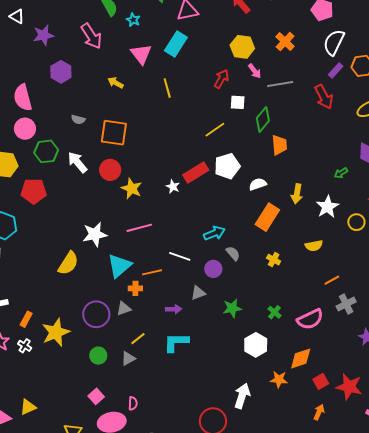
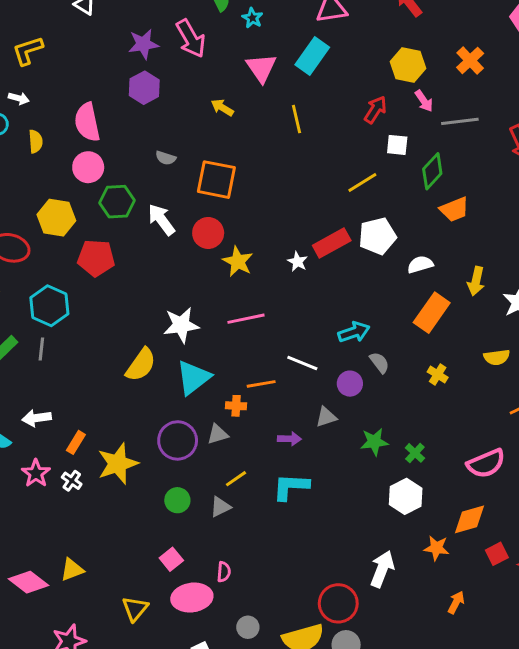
purple star: (44, 35) -> (143, 44), moved
orange trapezoid: (279, 145) -> (454, 209), turned 70
cyan triangle: (119, 266) -> (193, 377), moved
green cross: (274, 312) -> (415, 453), moved
orange arrow: (319, 412) -> (456, 602), moved

